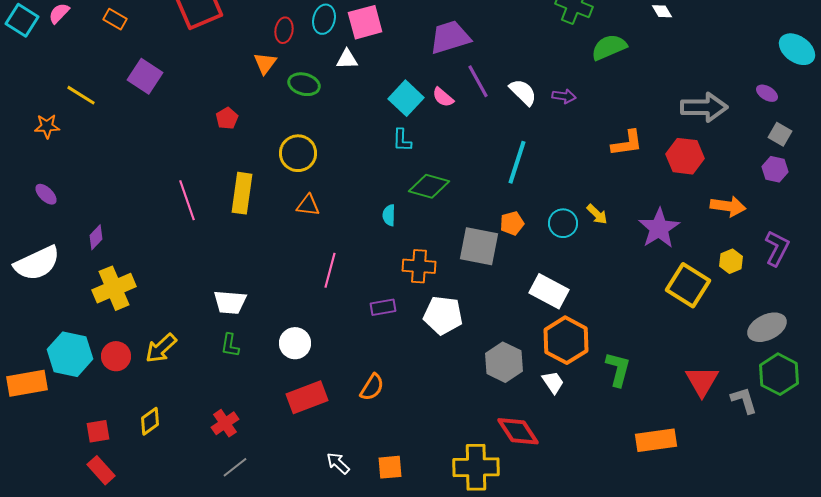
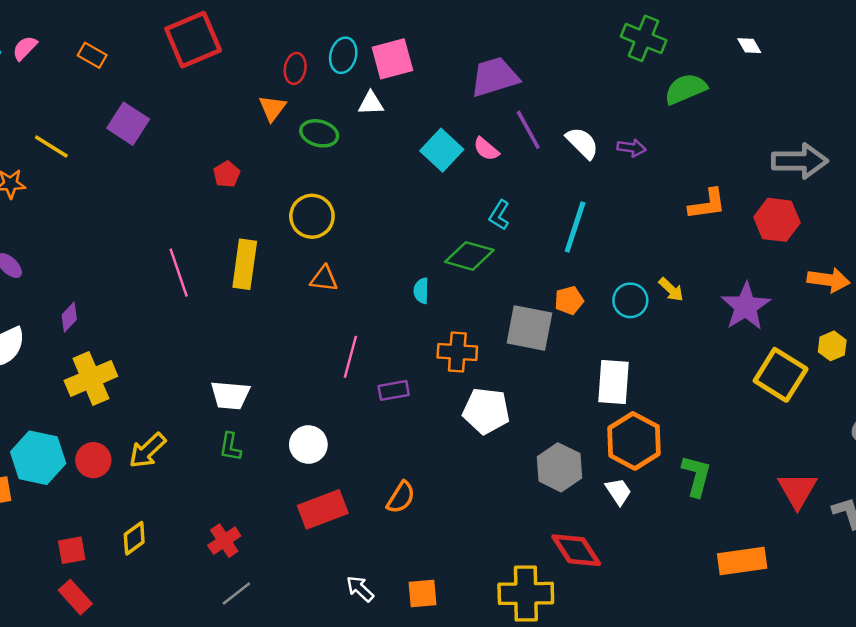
cyan L-shape: (402, 140) -> (499, 215), moved, turned 30
white rectangle: (549, 291) -> (614, 382), turned 66
purple rectangle: (383, 307) -> (394, 390), moved

